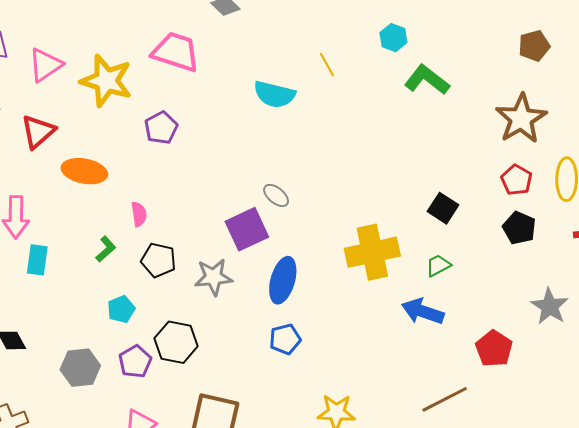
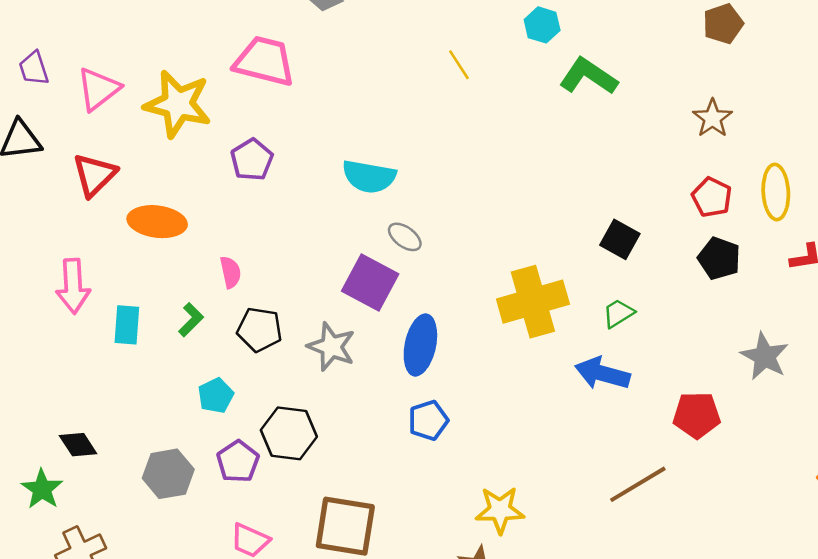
cyan semicircle: (274, 94) -> (369, 177), moved
brown star: (521, 119) -> (713, 118), size x0.6
purple square: (247, 229) -> (370, 283), turned -33
cyan rectangle: (37, 260) -> (127, 325), moved
gray star: (214, 277) -> (331, 347), turned 30
red pentagon: (494, 349) -> (697, 415), turned -30

